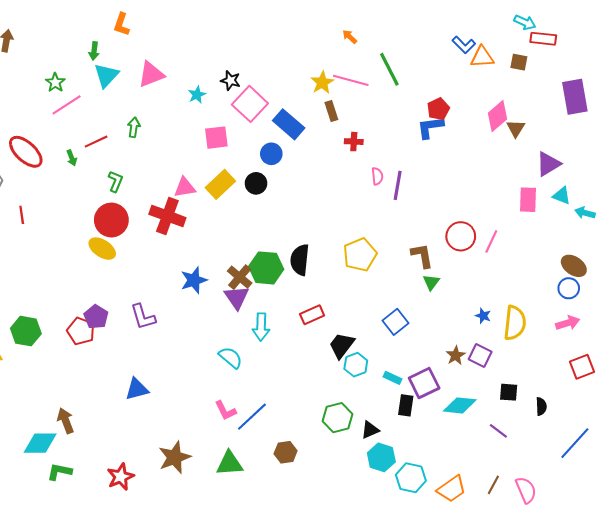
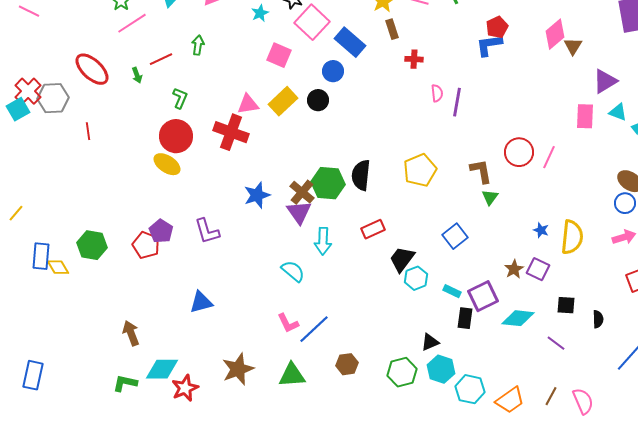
pink square: (216, 138) -> (279, 55), turned 30
green hexagon: (337, 418) -> (402, 372), moved
cyan diamond: (40, 443) -> (162, 369), moved

